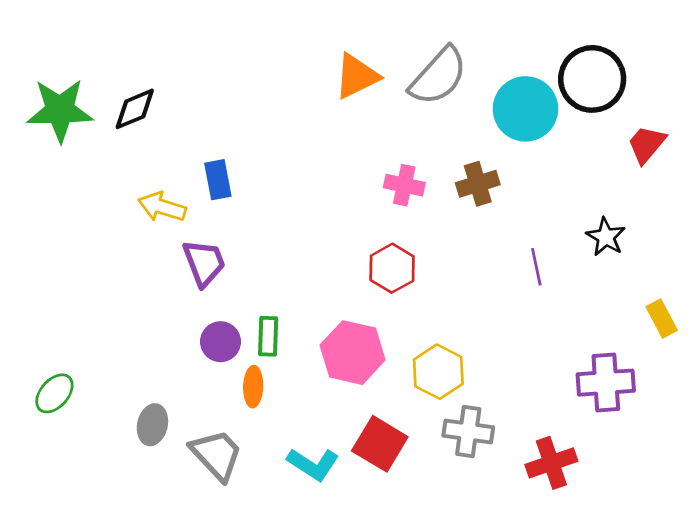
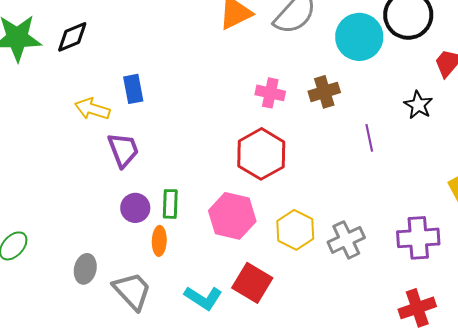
black star: (606, 237) -> (418, 105), moved
purple line: (536, 267) -> (369, 138), moved
red hexagon: (392, 268) -> (261, 154), size x1.4
gray cross: (468, 432) -> (346, 240), moved, turned -33
red cross: (551, 463) -> (417, 308), moved

